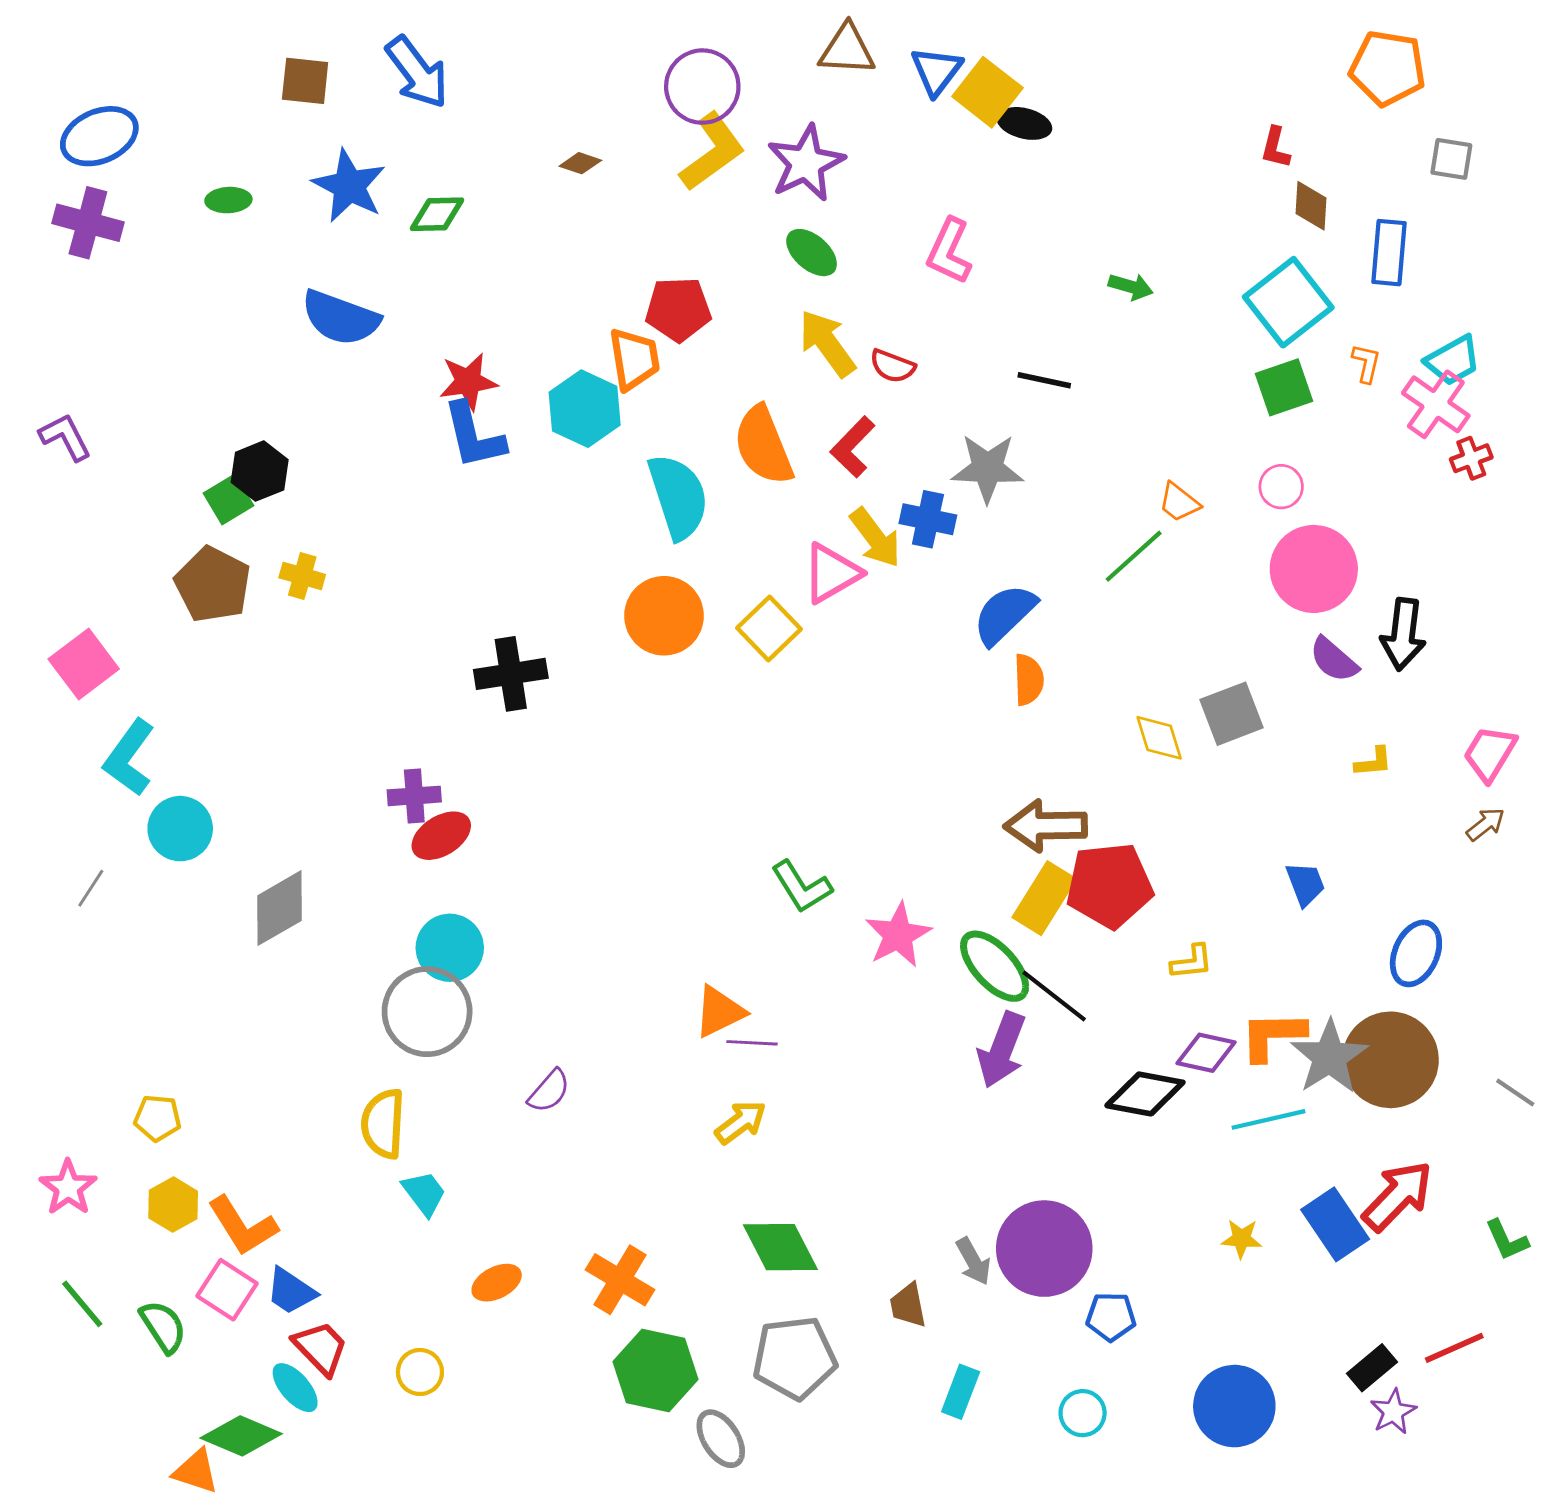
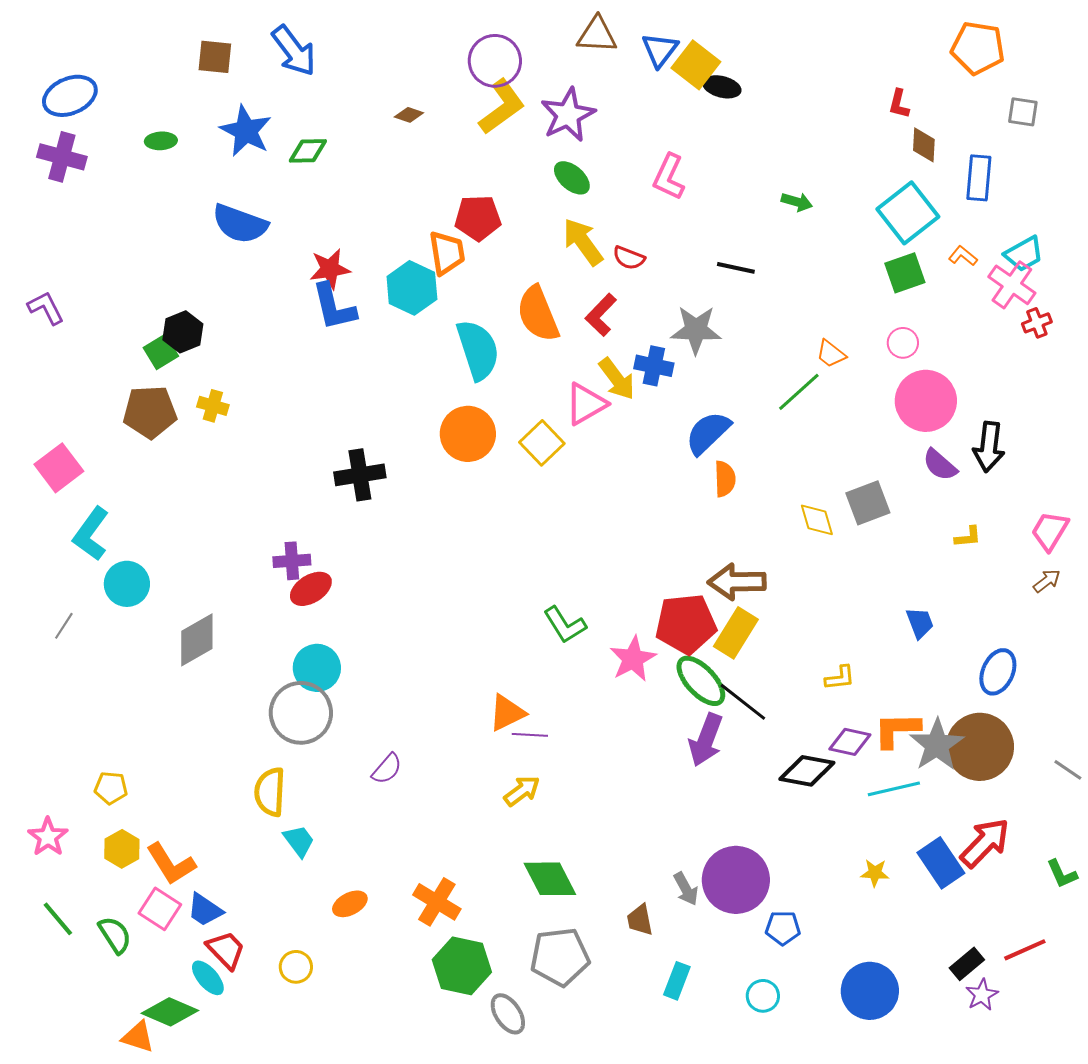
orange L-shape: (1366, 363) -> (963, 256), turned -64
brown pentagon: (213, 585) -> (150, 412), turned -30
red pentagon: (1110, 885) -> (686, 624), moved

